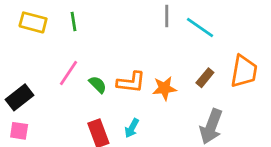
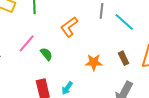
brown rectangle: (205, 78) -> (124, 58), turned -72
orange L-shape: (131, 82) -> (69, 27), moved, turned 130

